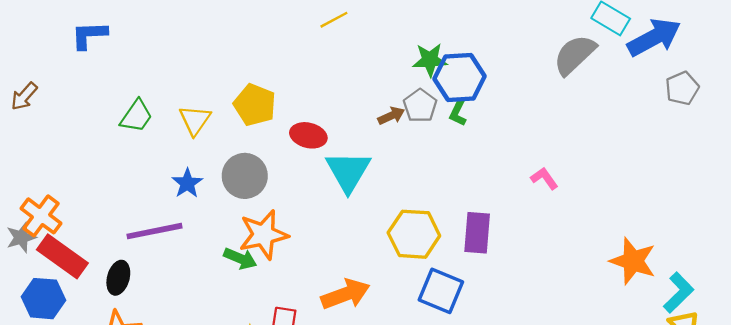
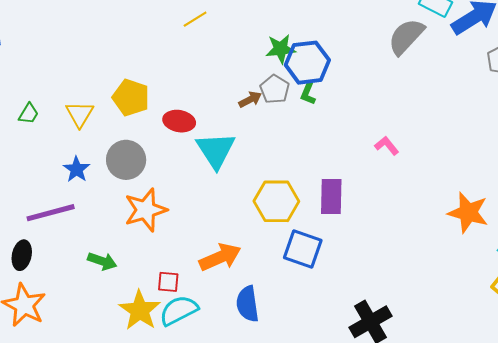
green trapezoid: (136, 116) -> (29, 114), size x0.7
green arrow: (240, 259) -> (102, 261), moved

